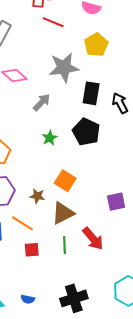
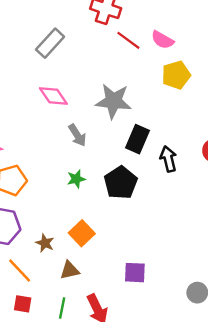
red line: (53, 22) -> (128, 40), moved
yellow pentagon: (96, 45) -> (176, 75), moved
gray arrow: (42, 102) -> (77, 135), turned 90
brown triangle: (63, 213) -> (70, 270), size x0.7

